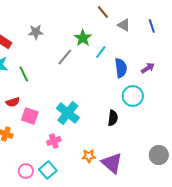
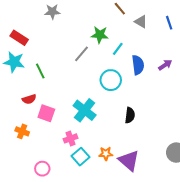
gray star: (36, 32) -> (52, 12), moved
green star: (83, 38) -> (100, 35), turned -30
cyan circle: (133, 96) -> (111, 80), moved
cyan square: (48, 170) -> (81, 157), moved

